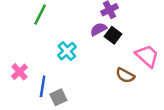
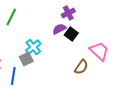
brown semicircle: (125, 75) -> (81, 67), turned -84
gray square: (58, 97) -> (26, 59), moved

